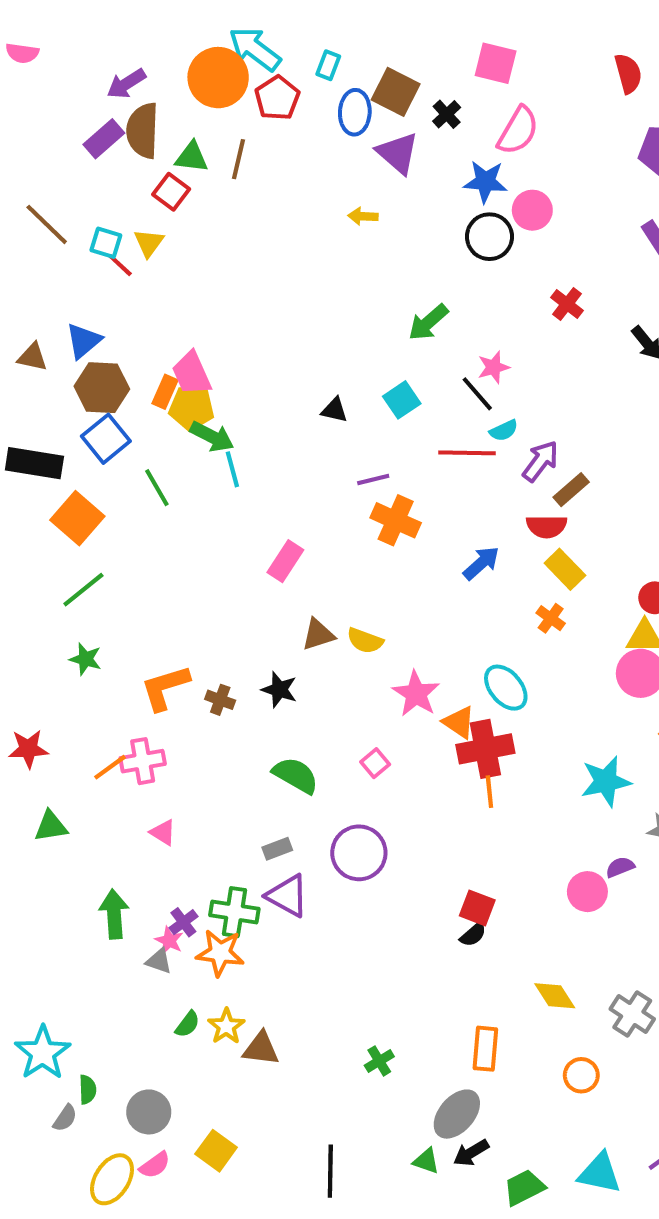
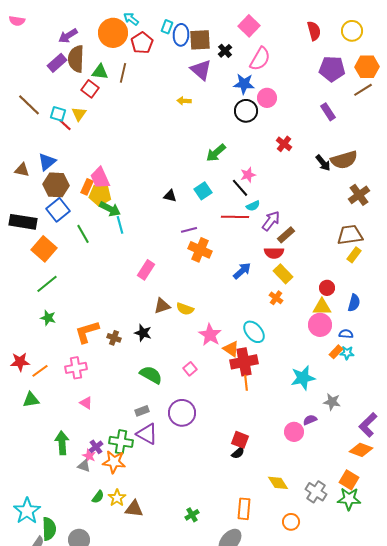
cyan arrow: (255, 49) -> (131, 19), size x0.6
pink square: (496, 63) -> (249, 26), turned 30
brown square: (396, 92) -> (200, 40), turned -30
blue ellipse: (355, 112) -> (181, 35), moved
orange line: (110, 767) -> (40, 371), moved
green semicircle: (88, 1090) -> (49, 529), size x1.6

